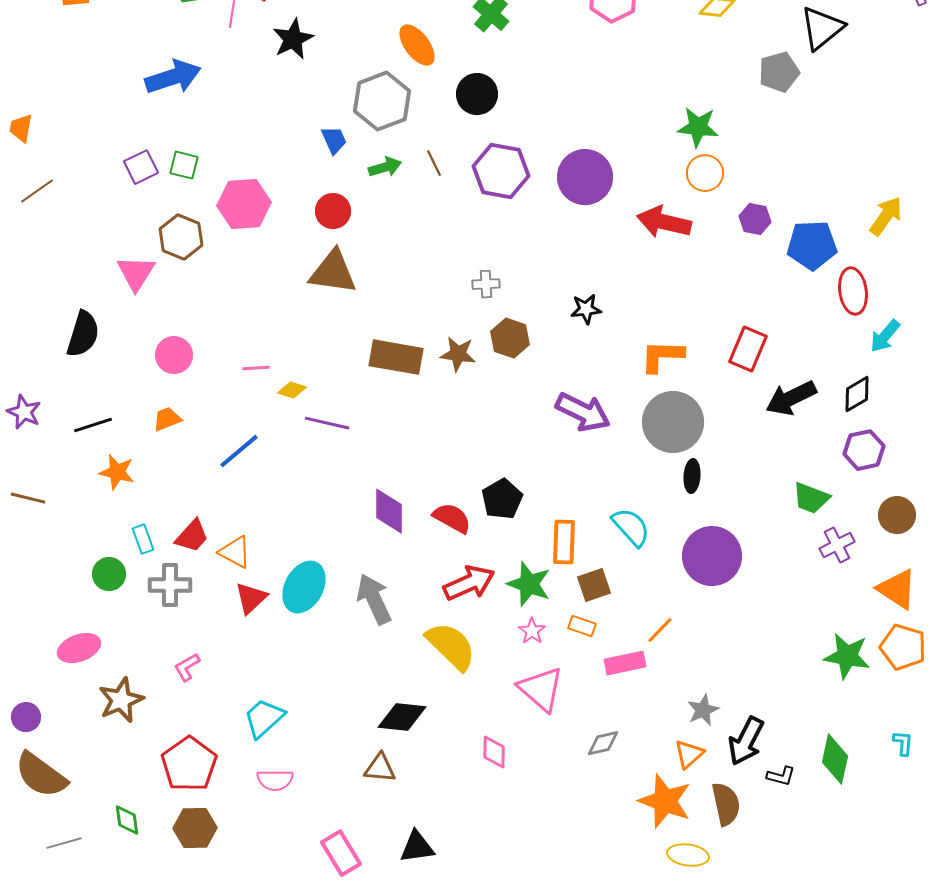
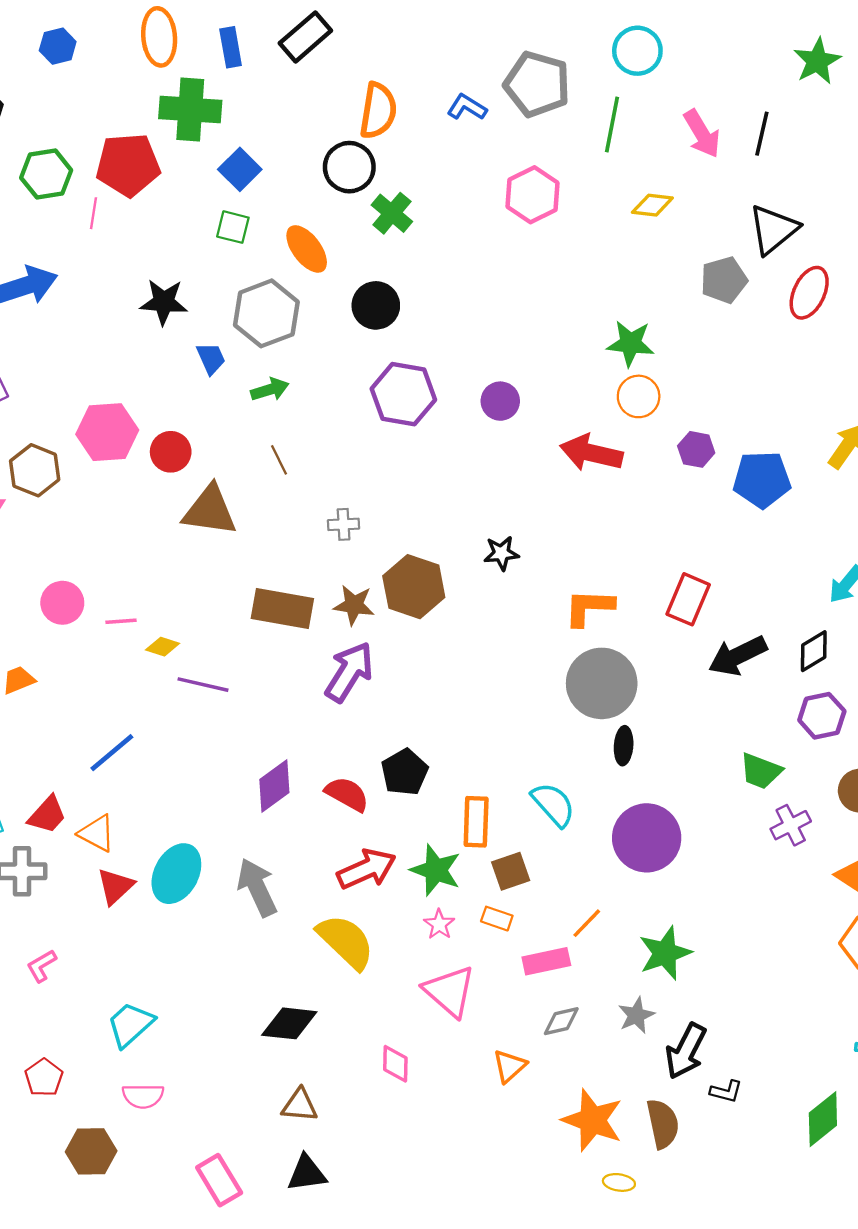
black star: (293, 39) -> (164, 302), moved, turned 30
brown line: (434, 163) -> (279, 460), moved
green square: (184, 165) -> (233, 227), moved
purple circle: (585, 177) -> (500, 401), size x0.6
red circle: (333, 211) -> (171, 452), moved
gray cross: (486, 284) -> (344, 524), moved
red ellipse: (853, 291) -> (809, 293), moved, turned 33
brown hexagon: (510, 338) -> (414, 587), size x1.4
pink circle: (174, 355) -> (62, 603), moved
purple arrow: (583, 412) -> (349, 672), moved, turned -84
blue line: (239, 451) -> (112, 753), moved
purple diamond: (389, 511) -> (274, 786), turned 54
green star: (847, 656) -> (665, 953), moved, turned -30
gray diamond: (603, 743) -> (561, 1021), moved
orange triangle: (689, 754) -> (509, 1066), moved
green diamond: (835, 759) -> (823, 1119), moved, turned 39
red pentagon: (189, 764) -> (44, 1078), size x0.6
brown triangle: (380, 768) -> (300, 1105), moved
brown hexagon: (195, 828) -> (91, 1151), moved
yellow ellipse: (688, 855) -> (619, 1182), size x0.7

